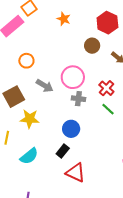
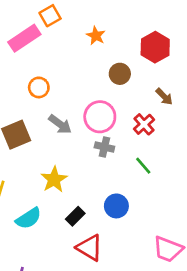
brown circle: (92, 46) -> (120, 74), moved
red cross: (106, 88) -> (144, 124), moved
yellow star: (30, 119) -> (54, 179), moved, turned 30
blue circle: (71, 129) -> (116, 206), moved

